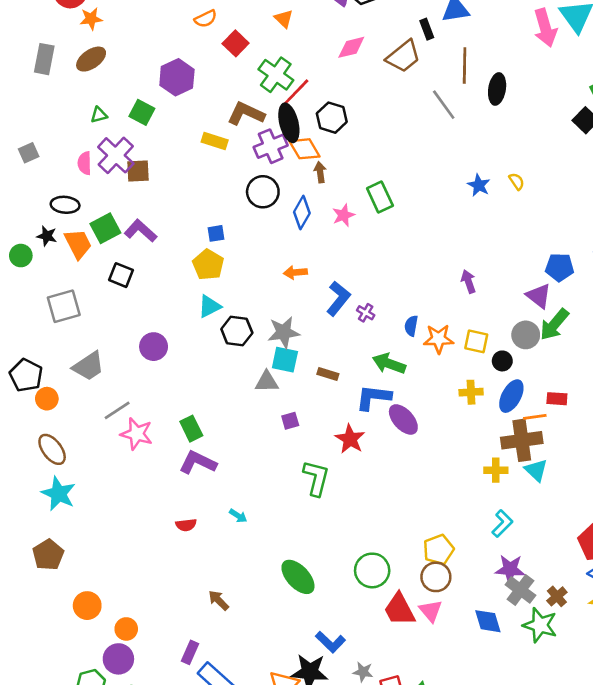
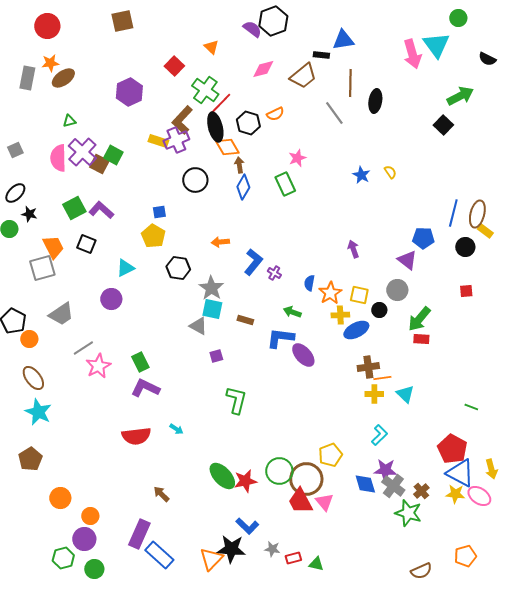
orange star: (91, 19) -> (50, 63), moved
orange semicircle: (206, 19) -> (275, 114), moved
black rectangle: (427, 29) -> (321, 55), turned -63
green square: (142, 112) -> (113, 155), moved
brown L-shape: (246, 114) -> (182, 120), turned -72
purple cross: (271, 146) -> (176, 140), moved
pink semicircle: (85, 163) -> (58, 158), size x1.5
brown square: (138, 171) -> (99, 164), turned 30
black ellipse: (65, 205) -> (15, 193), moved, turned -50
blue diamond: (302, 213) -> (243, 187), moved
pink star: (344, 215) -> (297, 158), moved
orange trapezoid: (78, 244) -> (53, 247), moved
cyan triangle: (209, 306) -> (125, 268), moved
green arrow: (554, 324) -> (419, 319), moved
black hexagon: (237, 331) -> (178, 268), moved
gray star: (284, 332) -> (211, 288), turned -30
orange star: (438, 339) -> (330, 293), turned -30
green arrow: (389, 364) -> (292, 312), size x0.7
gray triangle: (267, 382) -> (198, 326), turned 30
yellow cross: (471, 392) -> (340, 315), moved
blue ellipse: (511, 396) -> (356, 330), moved, turned 35
orange line: (535, 417) -> (382, 378), moved
pink star: (137, 434) -> (98, 366), turned 30
red star: (350, 439) -> (245, 481), moved, turned 30
brown cross: (522, 440) -> (368, 367), moved, size x0.7
red semicircle: (186, 525) -> (136, 436), size x1.8
brown circle: (436, 577) -> (306, 479), moved, size x1.4
blue diamond: (488, 621) -> (365, 484), moved
purple rectangle: (190, 652) -> (139, 534), size x1.6

